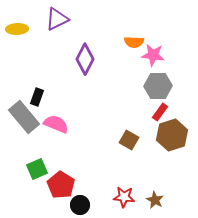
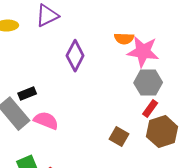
pink star: (153, 55) -> (143, 52), size x1.4
black rectangle: (37, 97) -> (27, 94), turned 48

